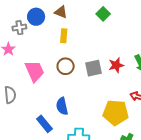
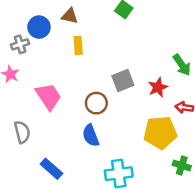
red star: (116, 65) -> (158, 87), moved
brown circle: (66, 66) -> (96, 103), moved
blue rectangle: (44, 124) -> (51, 169), moved

